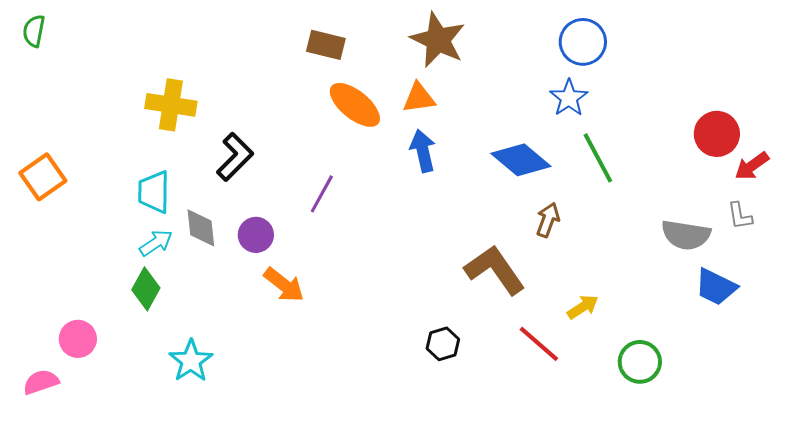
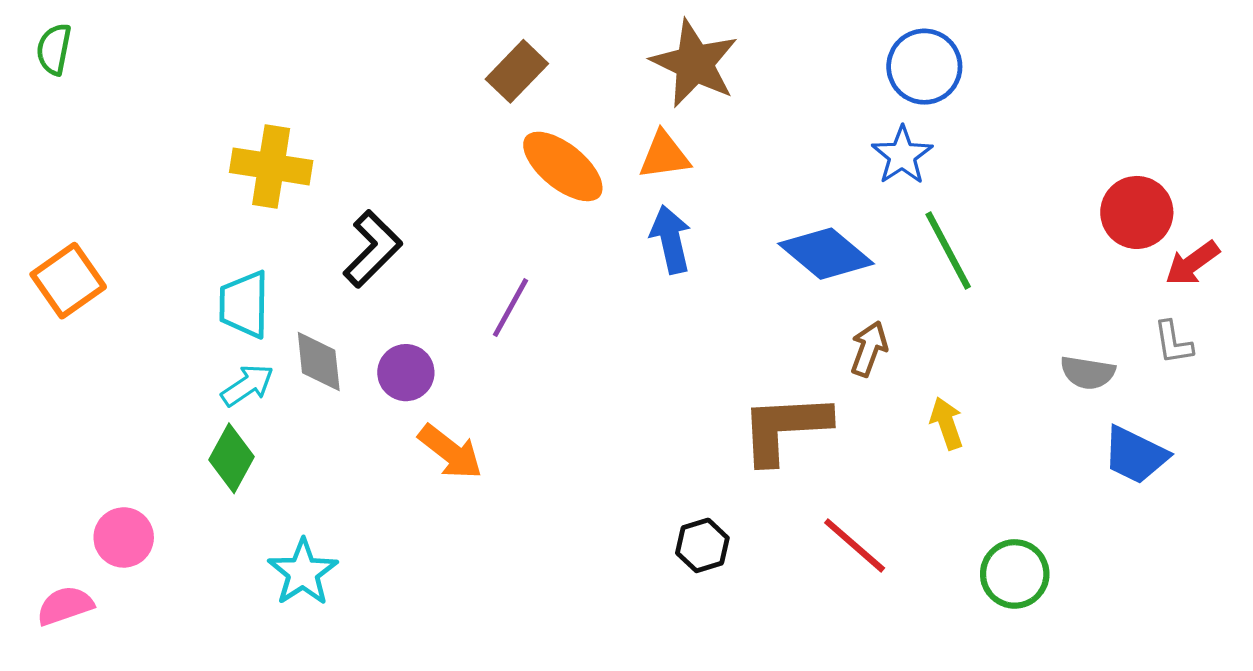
brown rectangle: (326, 45) -> (517, 71), turned -60
gray semicircle: (686, 235) -> (1088, 373), size x0.7
brown L-shape: (495, 270) -> (785, 428), turned -58
yellow arrow: (583, 307) -> (947, 423), moved, turned -76

